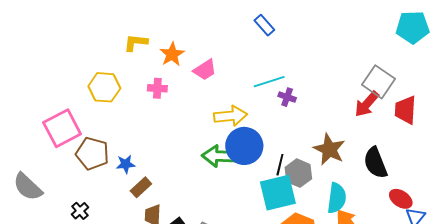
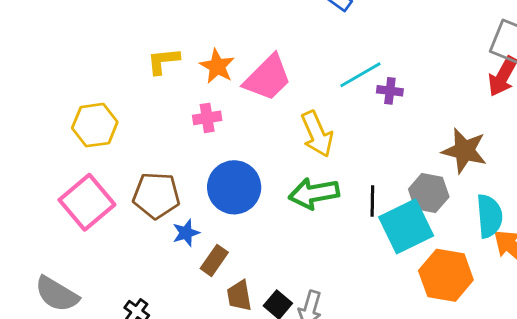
pink trapezoid: (205, 70) -> (268, 78), size x1.5
yellow hexagon: (104, 87) -> (95, 125), moved
yellow arrow: (231, 116) -> (317, 134), turned 84
blue circle: (244, 146) -> (234, 187), moved
brown pentagon: (92, 154) -> (156, 195), moved
black line: (280, 165) -> (372, 201), moved

